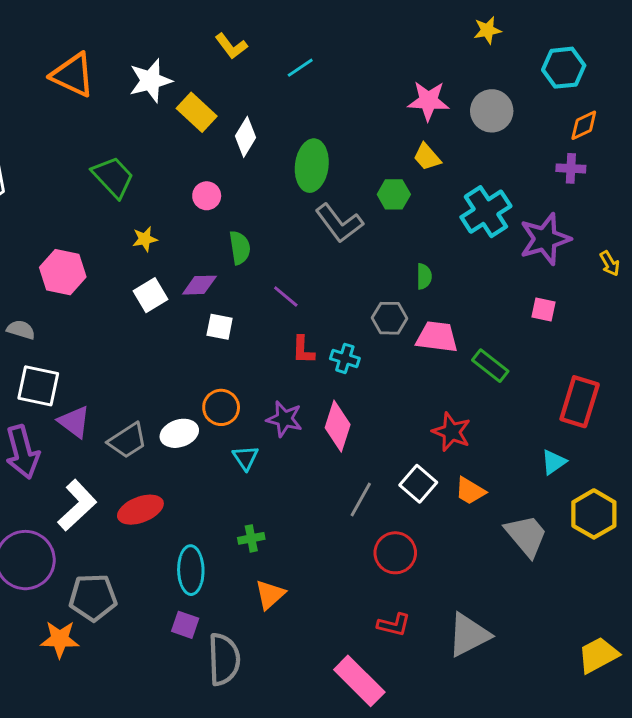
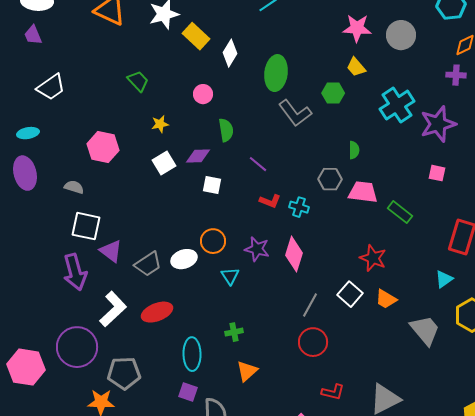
green trapezoid: (113, 177) -> (138, 81), size x0.7
red L-shape: (303, 350) -> (270, 201), turned -70
red circle: (395, 553) -> (313, 342), moved

